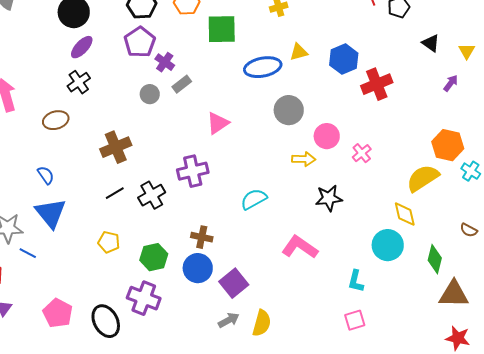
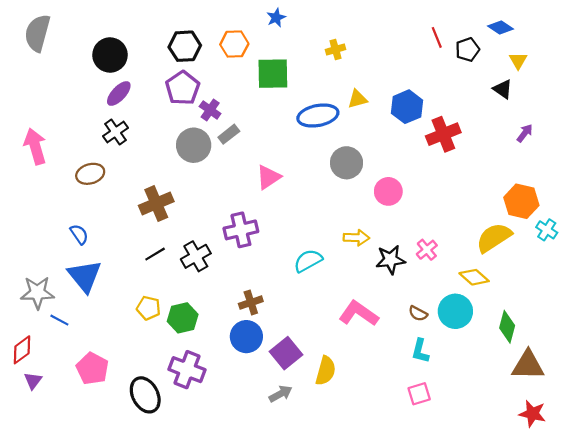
yellow triangle: (467, 51) -> (518, 61), moved
gray circle: (150, 94) -> (194, 145), size x1.6
pink cross: (362, 153) -> (427, 250), moved
yellow arrow: (304, 159) -> (356, 238), moved
yellow diamond: (405, 214) -> (474, 277), turned -36
brown semicircle: (469, 230) -> (418, 314), moved
brown cross: (202, 237) -> (251, 303), turned -30
green hexagon: (154, 257) -> (183, 318), moved
pink pentagon: (58, 313) -> (92, 369), moved
yellow semicircle: (262, 323) -> (326, 371), moved

